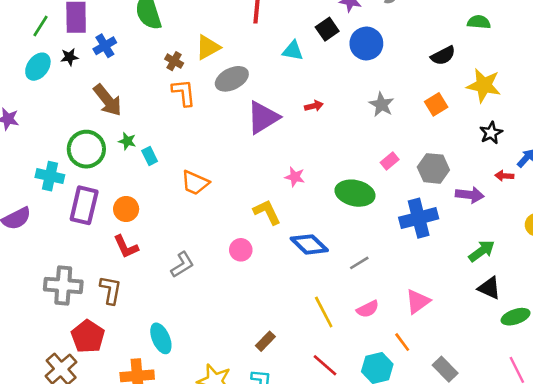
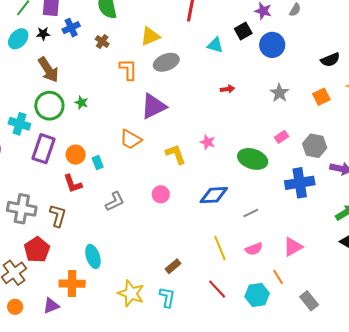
brown cross: (174, 61) -> (102, 41), moved
brown arrow: (108, 100) -> (48, 70), moved
purple triangle: (263, 117) -> (153, 106), moved
cyan rectangle: (150, 156) -> (98, 162), moved
yellow L-shape: (267, 212) -> (176, 154), moved
blue diamond: (309, 244) -> (214, 195), turned -52

